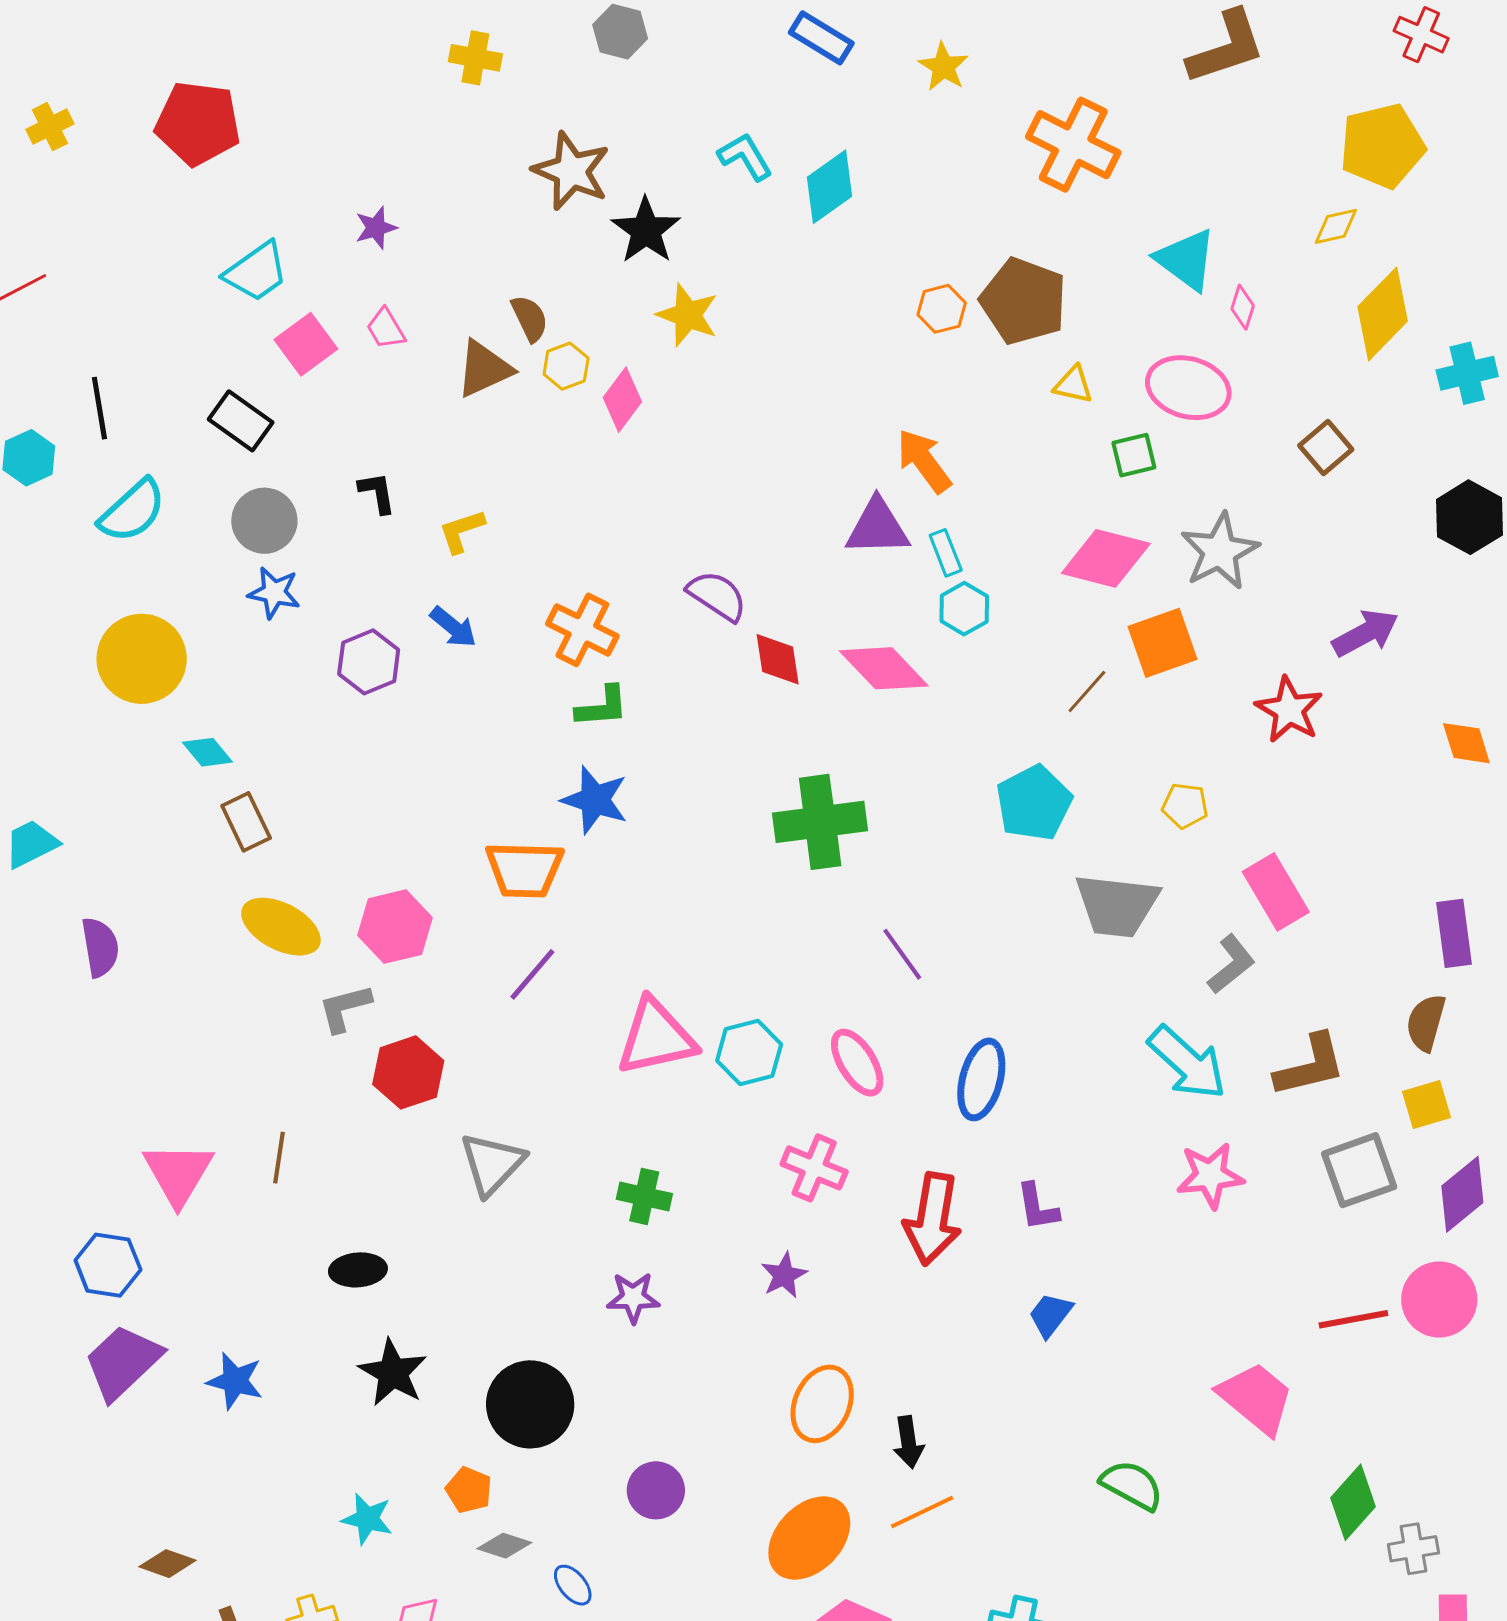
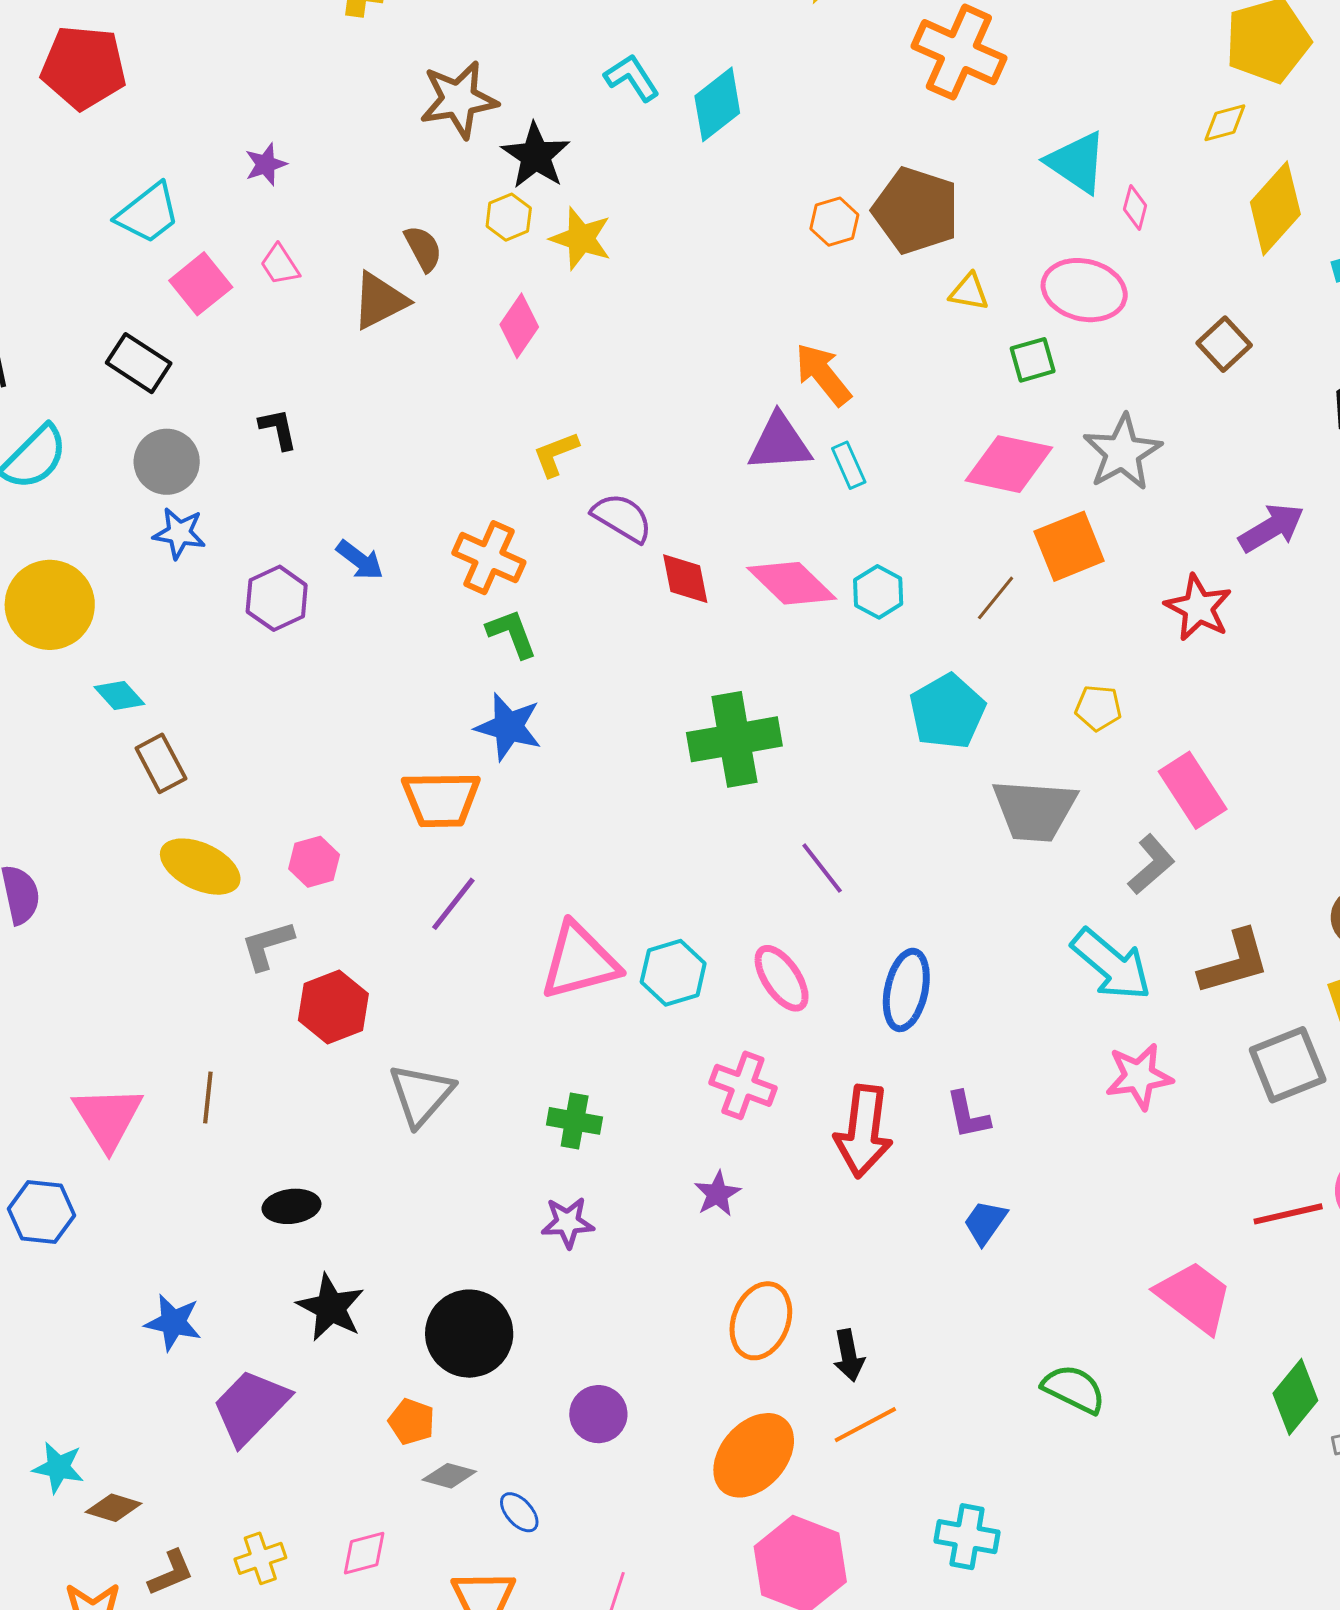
brown star: (571, 171) -> (459, 99), turned -30
yellow hexagon: (566, 366) -> (509, 217), moved
yellow L-shape: (462, 531) -> (556, 454), moved
cyan hexagon: (964, 609) -> (878, 592), moved
green L-shape: (602, 707) -> (512, 633), turned -104
pink hexagon: (395, 927) -> (314, 862), size x0.7
purple trapezoid: (123, 1362) -> (251, 1407), moved
cyan star: (367, 1519) -> (58, 1467), moved

